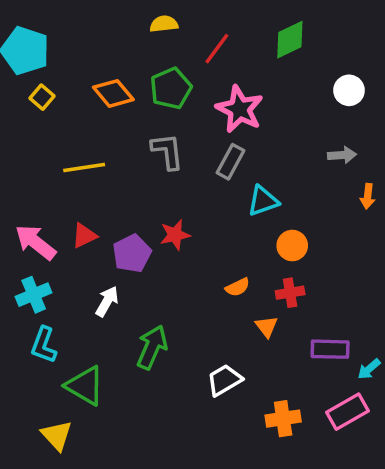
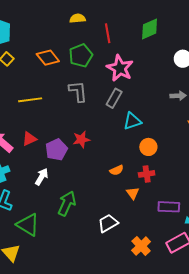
red line: (217, 49) -> (108, 33), turned -48
orange cross: (283, 419) -> (141, 246), turned -36

